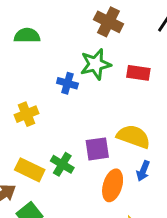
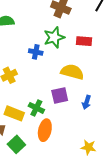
yellow semicircle: (133, 136) -> (72, 72), moved
blue arrow: (143, 171) -> (87, 102), moved
orange ellipse: (113, 185) -> (45, 130), moved

